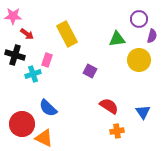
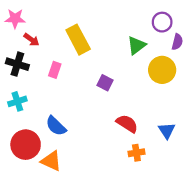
green triangle: (117, 39) -> (136, 45), turned -30
cyan cross: (33, 74) -> (17, 101), moved

